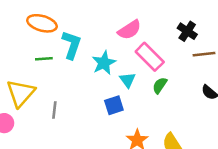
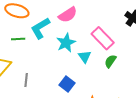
pink semicircle: (129, 30) -> (68, 15), moved
cyan L-shape: (72, 45) -> (40, 28), turned -140
blue square: (114, 105) -> (67, 84), moved, turned -35

